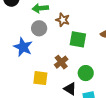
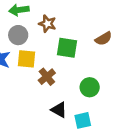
green circle: (86, 73) -> (90, 87), moved
yellow square: (40, 78) -> (26, 59), moved

